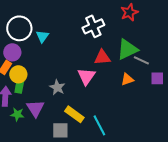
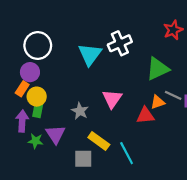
red star: (129, 12) -> (173, 30), moved
cyan triangle: (42, 36) -> (90, 54), moved, size x1.6
red triangle: (102, 57) -> (145, 115), moved
gray line: (141, 60) -> (173, 95), moved

